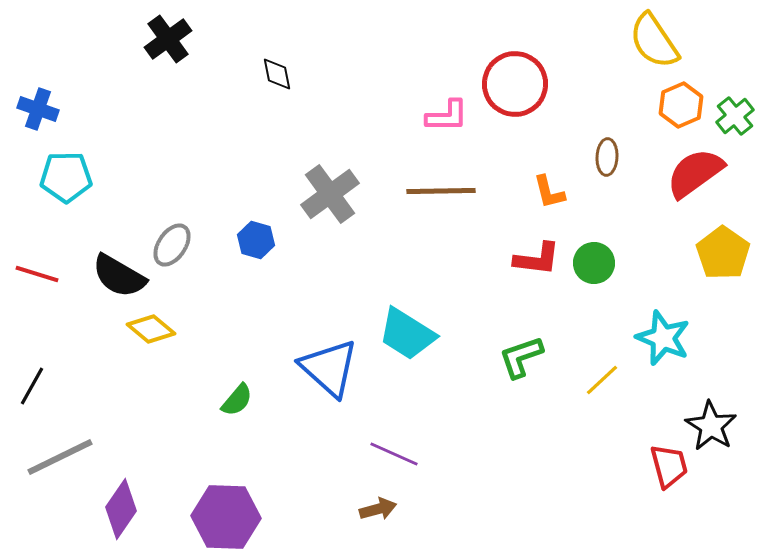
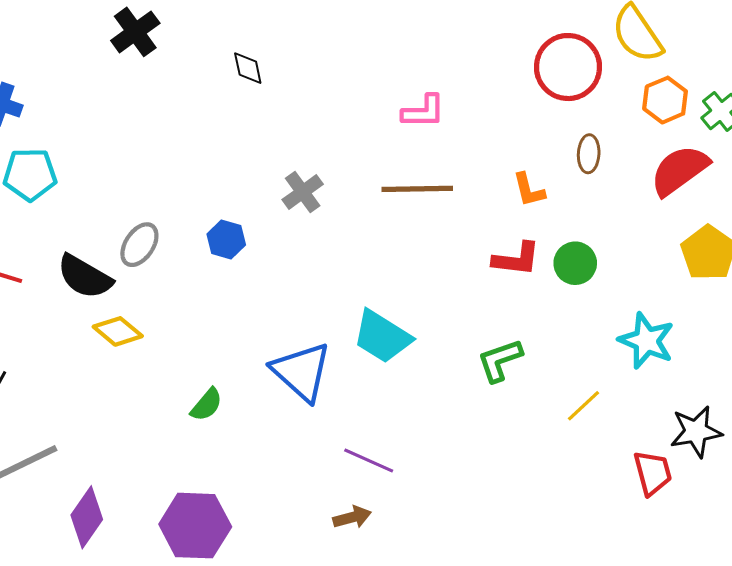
red circle: (515, 84) -> (568, 67), moved
gray cross: (330, 194) -> (303, 192), size x0.7
yellow line: (602, 380) -> (583, 406), moved
black star: (711, 426) -> (696, 432), turned 30

